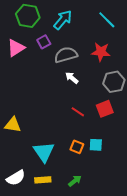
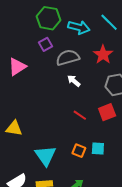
green hexagon: (28, 16) -> (48, 18), moved
cyan arrow: (63, 20) -> (79, 27), moved, turned 65
pink triangle: (16, 48) -> (17, 67), moved
red star: (101, 52) -> (103, 55), turned 30

